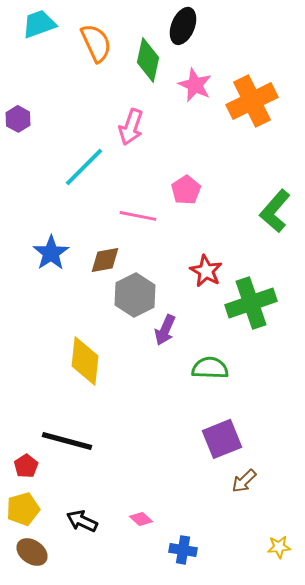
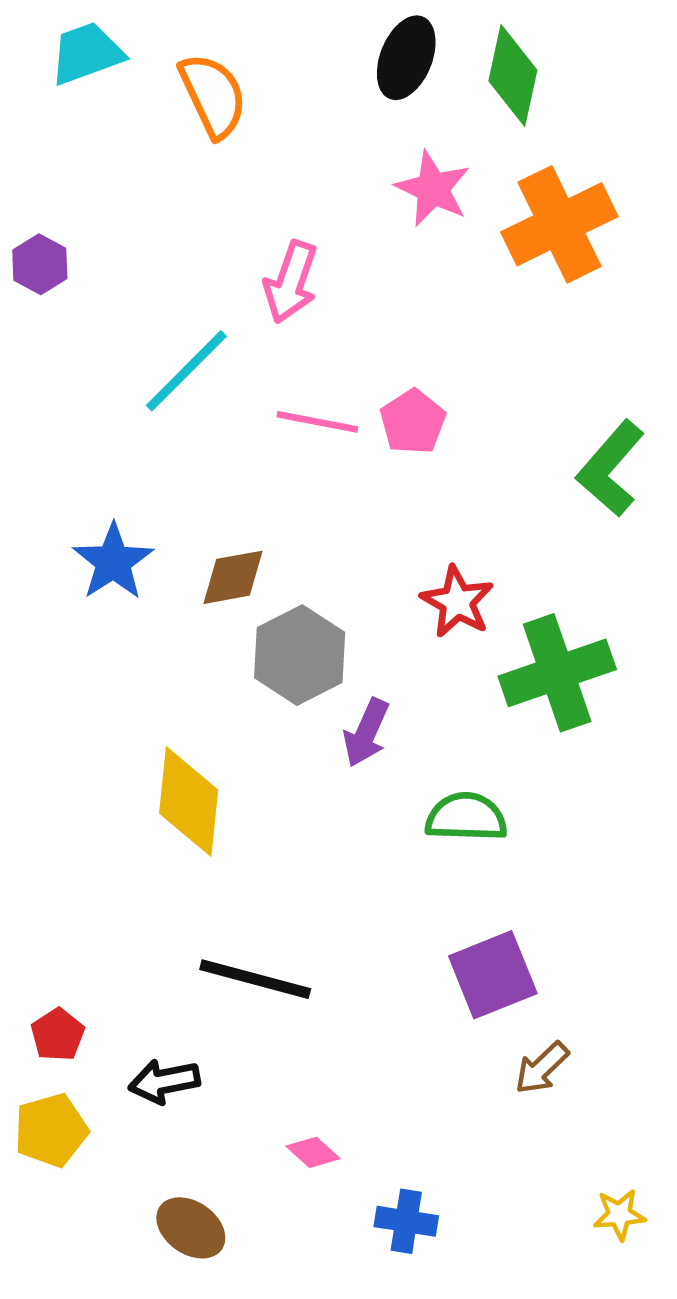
green diamond: (148, 60) -> (513, 76), moved
pink line: (138, 216) -> (317, 422), moved
black line: (67, 441) -> (255, 979), moved
black arrow: (82, 521) -> (164, 1081), moved, turned -36
brown ellipse: (32, 552) -> (191, 1228), moved

